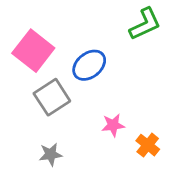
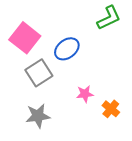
gray star: (51, 154) -> (38, 116), size x1.4

